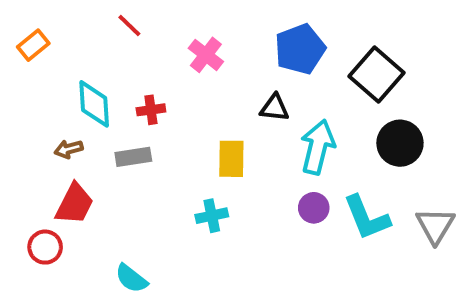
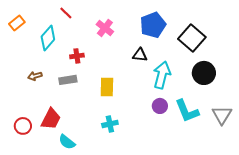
cyan diamond: (94, 104) -> (48, 38), moved, turned 45
yellow rectangle: (231, 159) -> (107, 87), moved
red trapezoid: (75, 204) -> (51, 119), moved
cyan cross: (212, 216) -> (110, 124), moved

